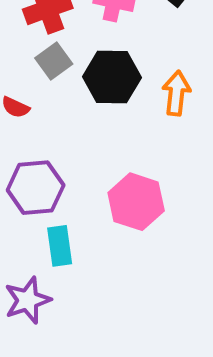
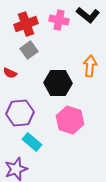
black hexagon: (112, 77) -> (58, 83), moved
cyan rectangle: (60, 246) -> (32, 142), turned -42

